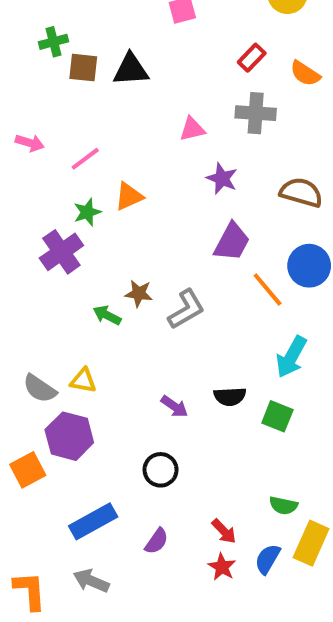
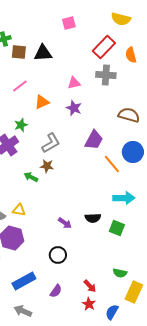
red rectangle: (252, 58) -> (104, 47), size x1.6
orange semicircle: (305, 74) -> (131, 55), turned 42
pink line: (85, 159) -> (20, 86), moved
purple star: (222, 179) -> (74, 108), moved
orange triangle: (129, 196) -> (42, 102), moved
gray L-shape: (186, 309) -> (51, 143), moved
cyan arrow: (291, 357) -> (124, 198), turned -120
blue semicircle: (268, 559) -> (112, 312), moved

